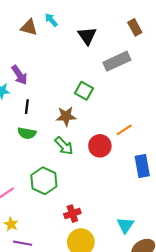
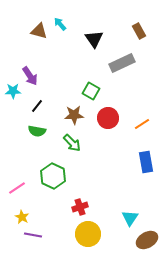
black line: (27, 107) -> (37, 106), turned 32
orange line: (124, 130) -> (142, 124), moved
red circle: (100, 146) -> (108, 118), moved

